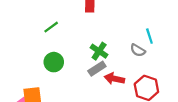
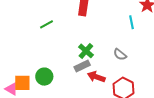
cyan line: (149, 36) -> (132, 22), moved
green circle: (54, 62) -> (44, 77), moved

